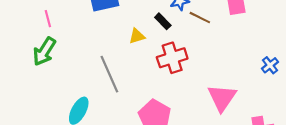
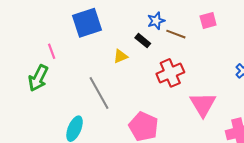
pink line: (48, 19) -> (52, 51), moved
red cross: (172, 58) -> (170, 73), moved

